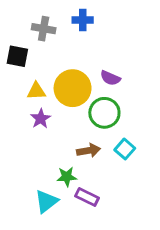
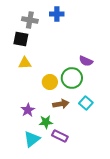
black square: (17, 56) -> (21, 39), moved
purple semicircle: (110, 78) -> (86, 61), moved
yellow circle: (73, 88) -> (50, 82), moved, size x0.6
purple star: (41, 119) -> (28, 110), moved

